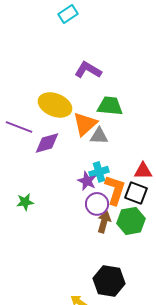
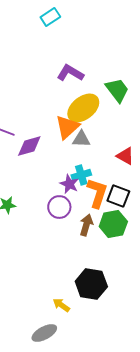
yellow ellipse: (55, 105) -> (83, 108), moved, turned -60
green trapezoid: (110, 106) -> (117, 90), moved, turned 48
red triangle: (143, 171) -> (125, 156), moved, turned 30
purple circle: (97, 204) -> (59, 207), moved

